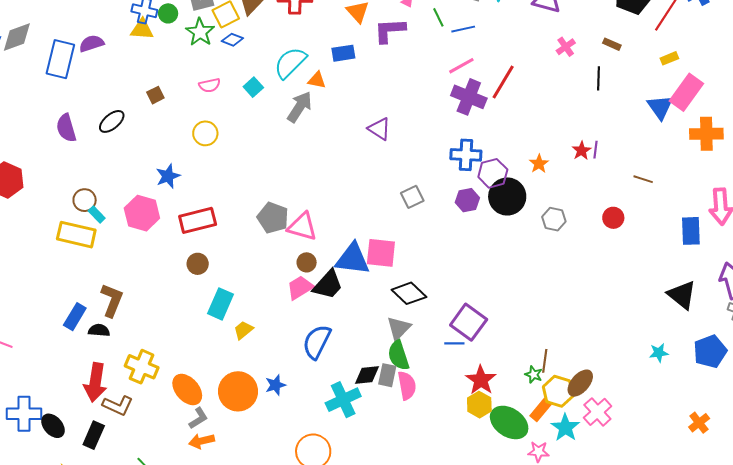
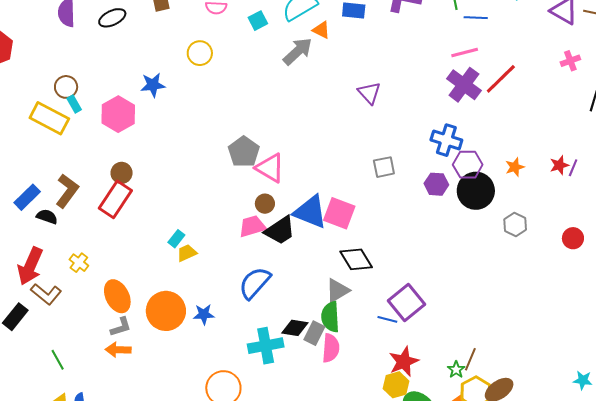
red rectangle: (198, 220) -> (115, 199), moved, turned -57
brown circle: (198, 264) -> (122, 173), moved
cyan rectangle: (221, 304) -> (176, 239), moved, size x0.6
yellow cross: (142, 367) -> (79, 263), size x0.6

